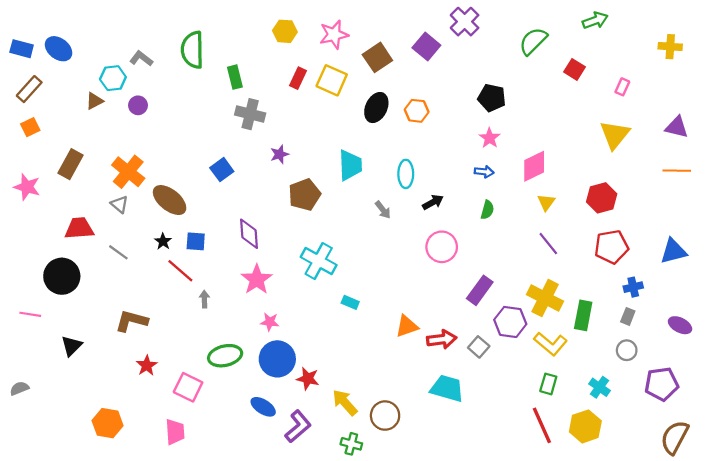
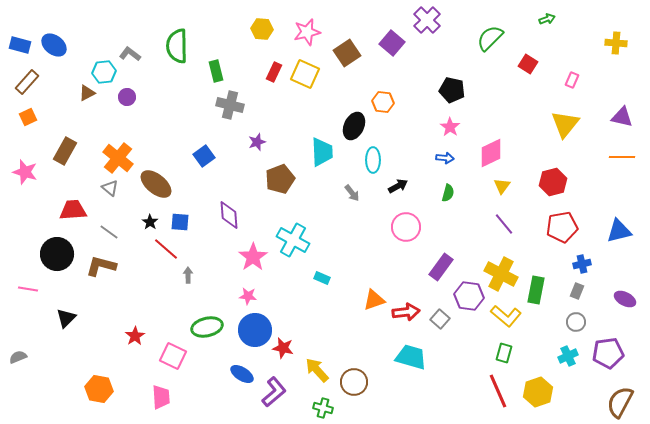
green arrow: (595, 20) -> (547, 19), size x0.7
black ellipse: (376, 108) -> (354, 126), moved
pink star: (257, 279) -> (253, 257), moved
brown L-shape: (131, 321) -> (101, 266), moved
cyan cross: (599, 387) -> (568, 356), moved, turned 30

